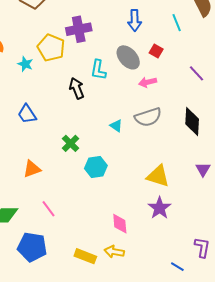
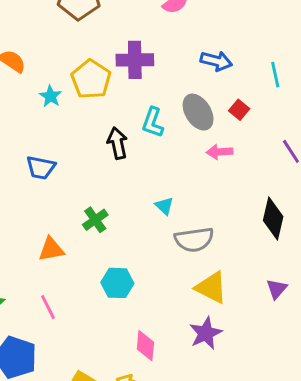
blue arrow: (135, 20) -> (216, 61), turned -85
blue trapezoid: (27, 114) -> (41, 168), turned -55
gray semicircle: (148, 117) -> (194, 240), moved
cyan hexagon: (96, 167) -> (117, 283), moved
orange triangle: (32, 169) -> (51, 249), moved

